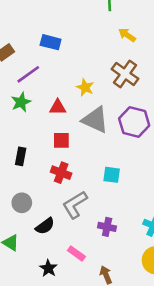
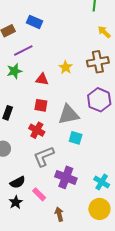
blue rectangle: (51, 42) -> (35, 22), moved
brown cross: (125, 74) -> (98, 62), turned 35
gray triangle: (95, 120) -> (69, 115), moved, turned -45
black semicircle: (45, 226) -> (18, 182), moved
purple cross: (107, 227) -> (66, 177), size x1.5

